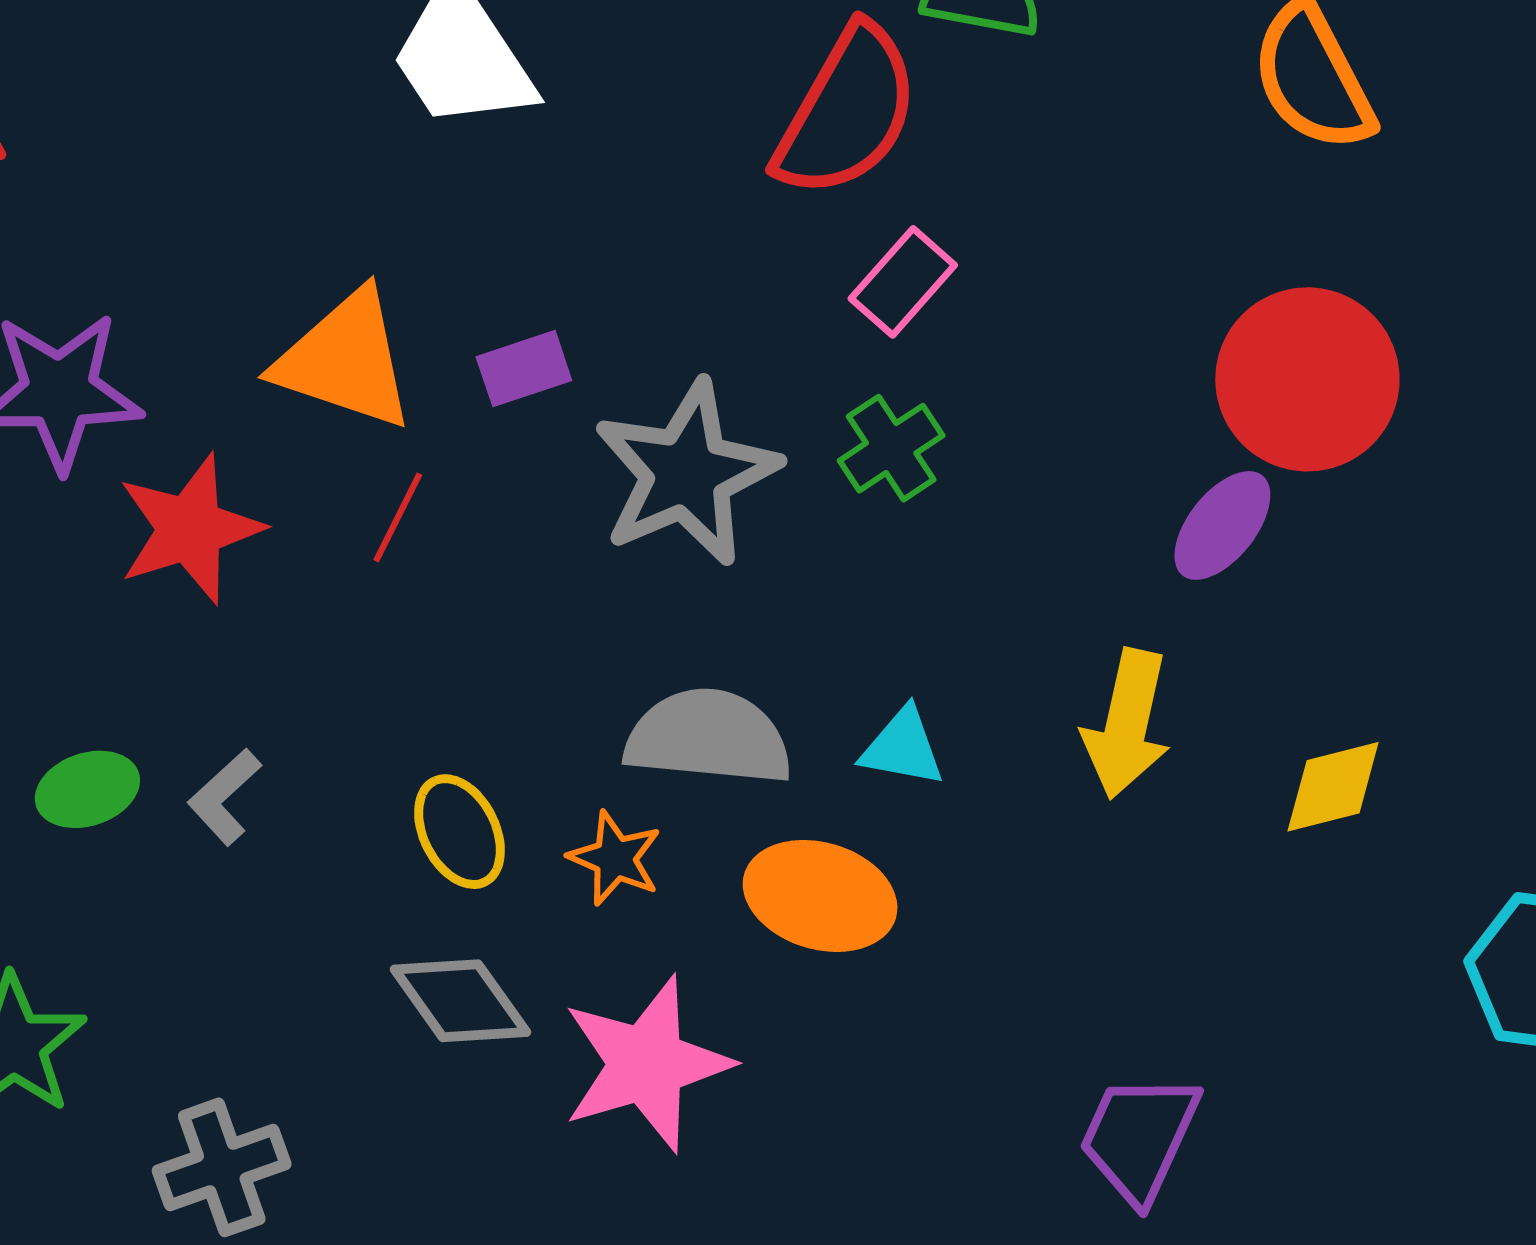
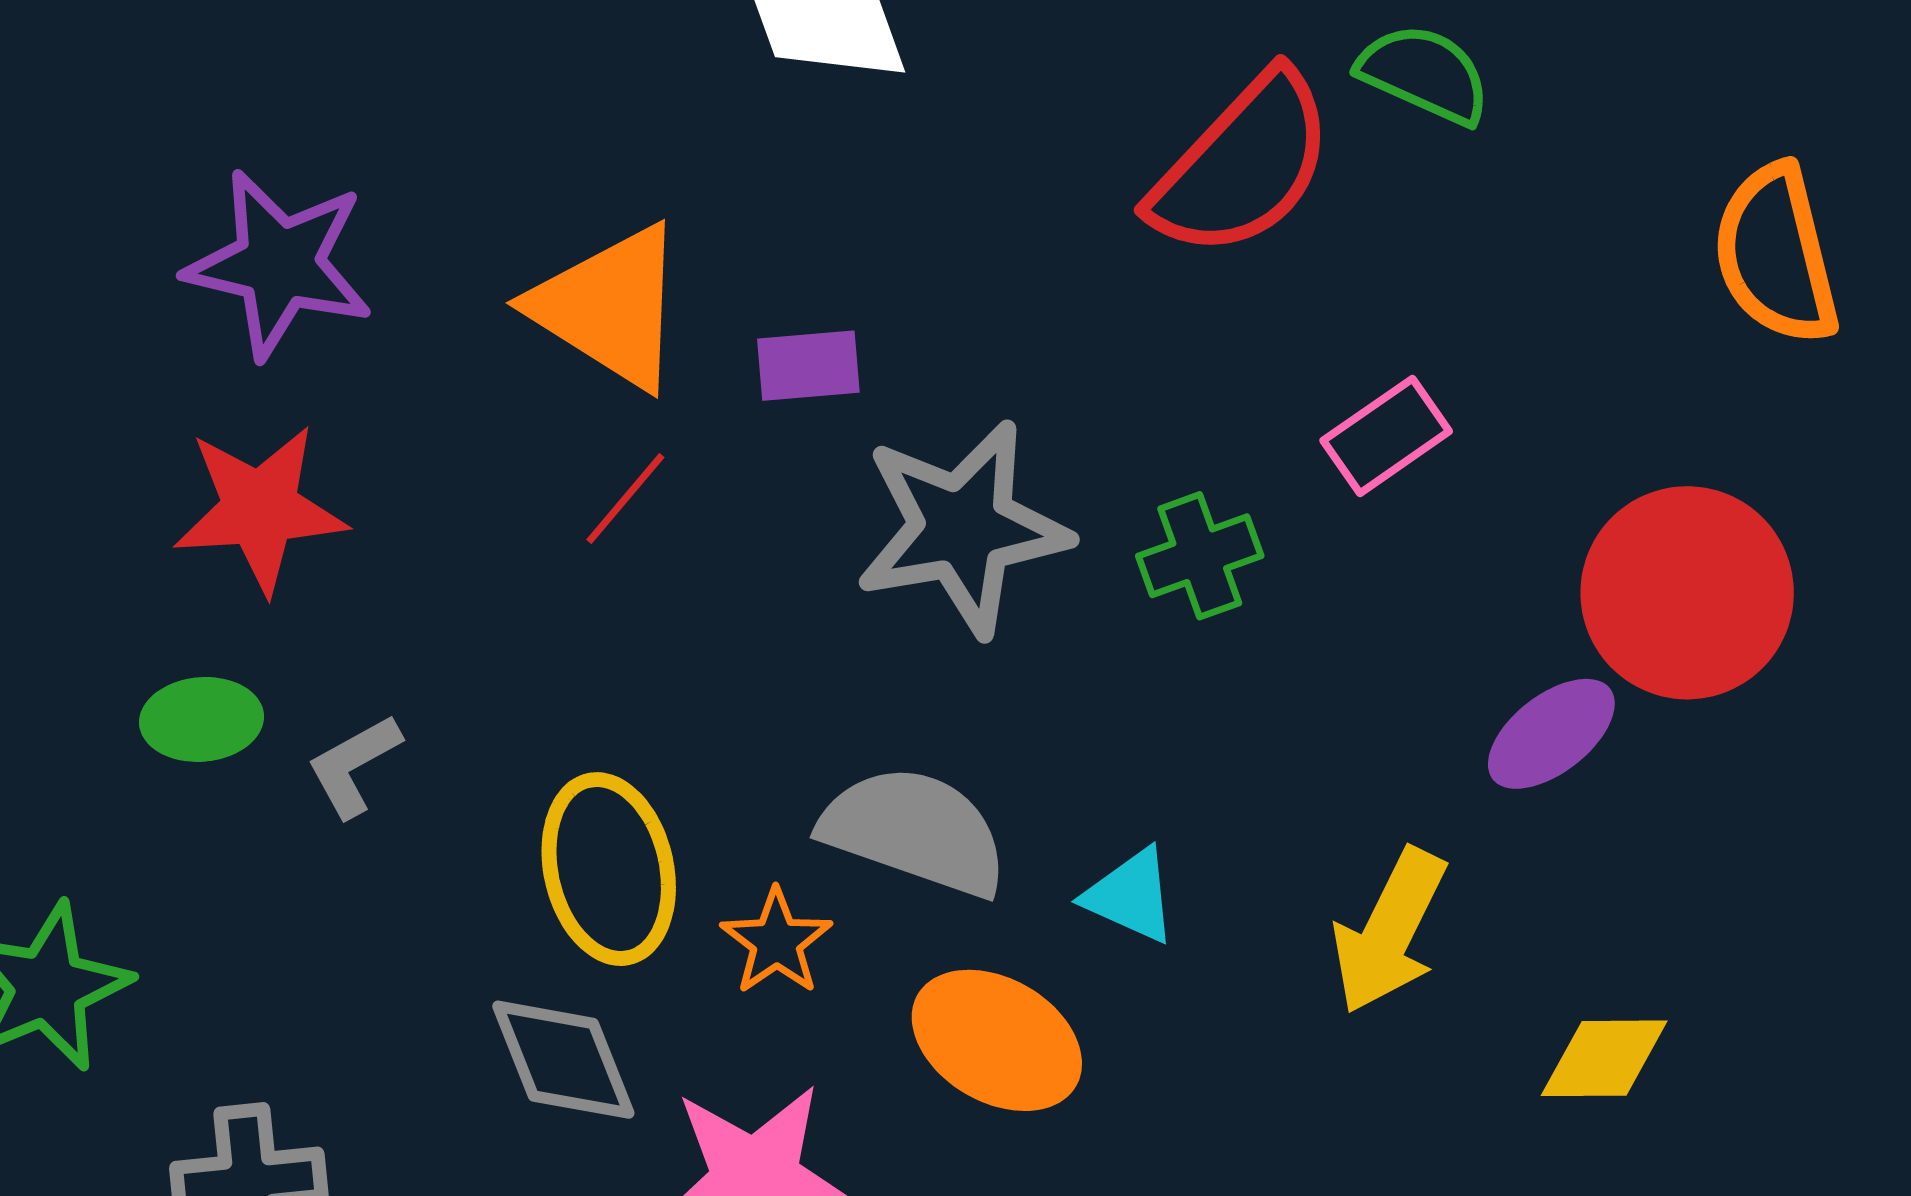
pink rectangle: (903, 282) -> (1386, 436), moved
red star: (190, 529) -> (260, 509), moved
yellow ellipse: (459, 832) -> (609, 869), size x1.4

